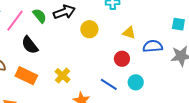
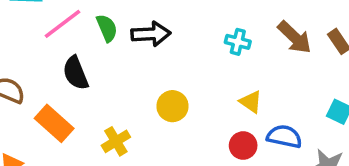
yellow circle: (89, 29) -> (172, 106), moved
red circle: (122, 59) -> (243, 146), moved

